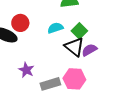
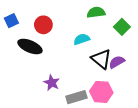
red circle: (20, 23) -> (43, 25), moved
green square: (79, 31) -> (122, 27), moved

